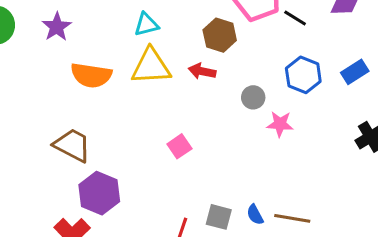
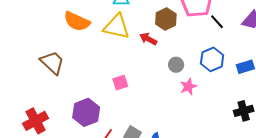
pink star: (280, 124) -> (188, 87), turned 30
purple hexagon: (99, 193) -> (86, 112), moved

